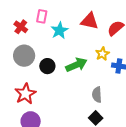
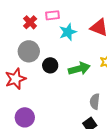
pink rectangle: (42, 16) -> (52, 15), turned 64
red star: (25, 94) -> (15, 79), moved

